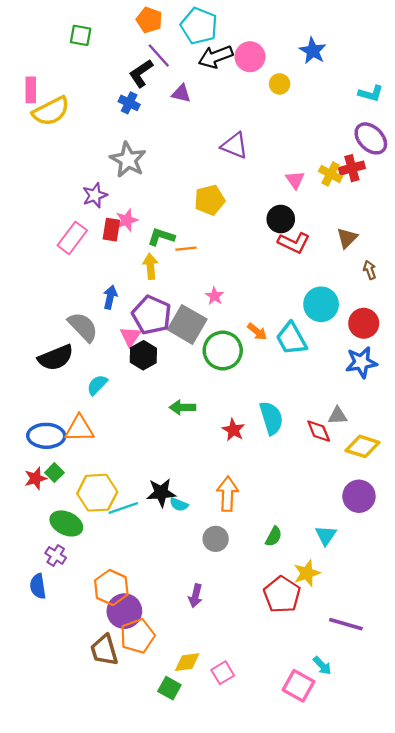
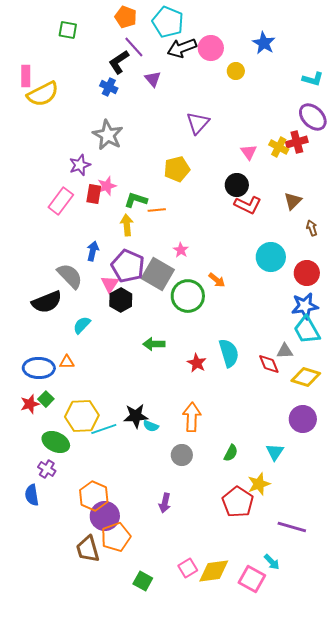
purple triangle: (181, 93) -> (153, 79), turned 36
purple triangle: (235, 146) -> (198, 123), turned 50
cyan trapezoid: (291, 339) -> (307, 330), moved
orange triangle: (79, 429) -> (67, 362), size x0.6
yellow diamond: (187, 662) -> (214, 571), moved, size x1.4

